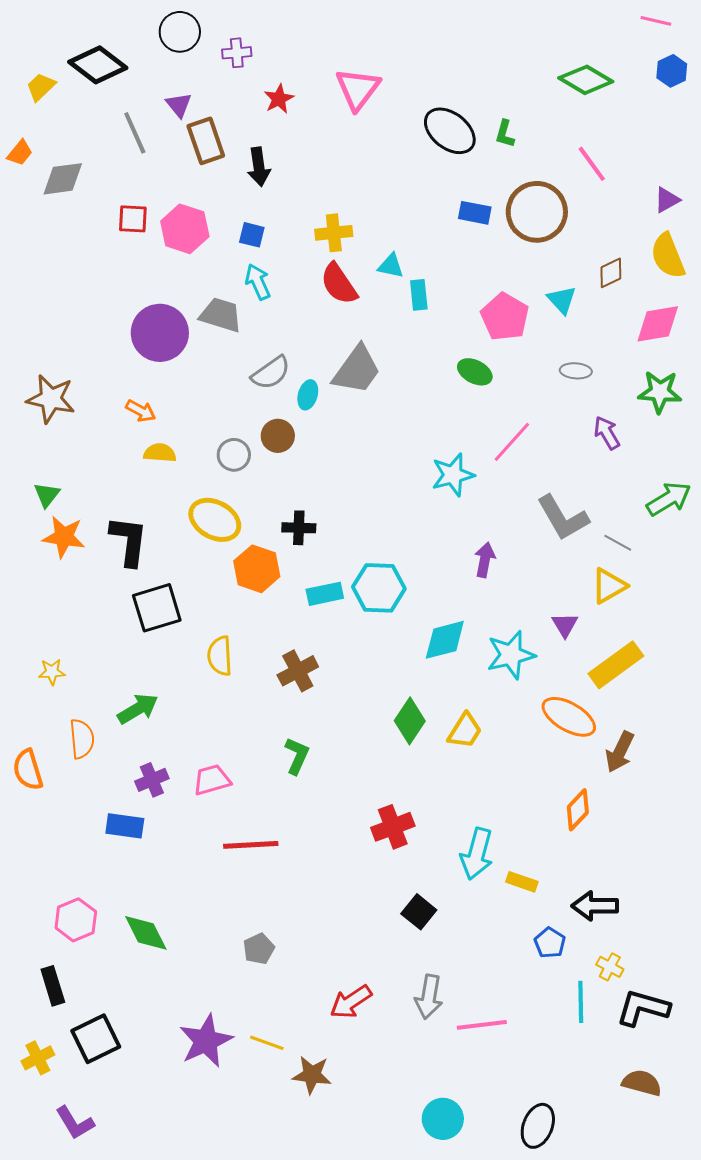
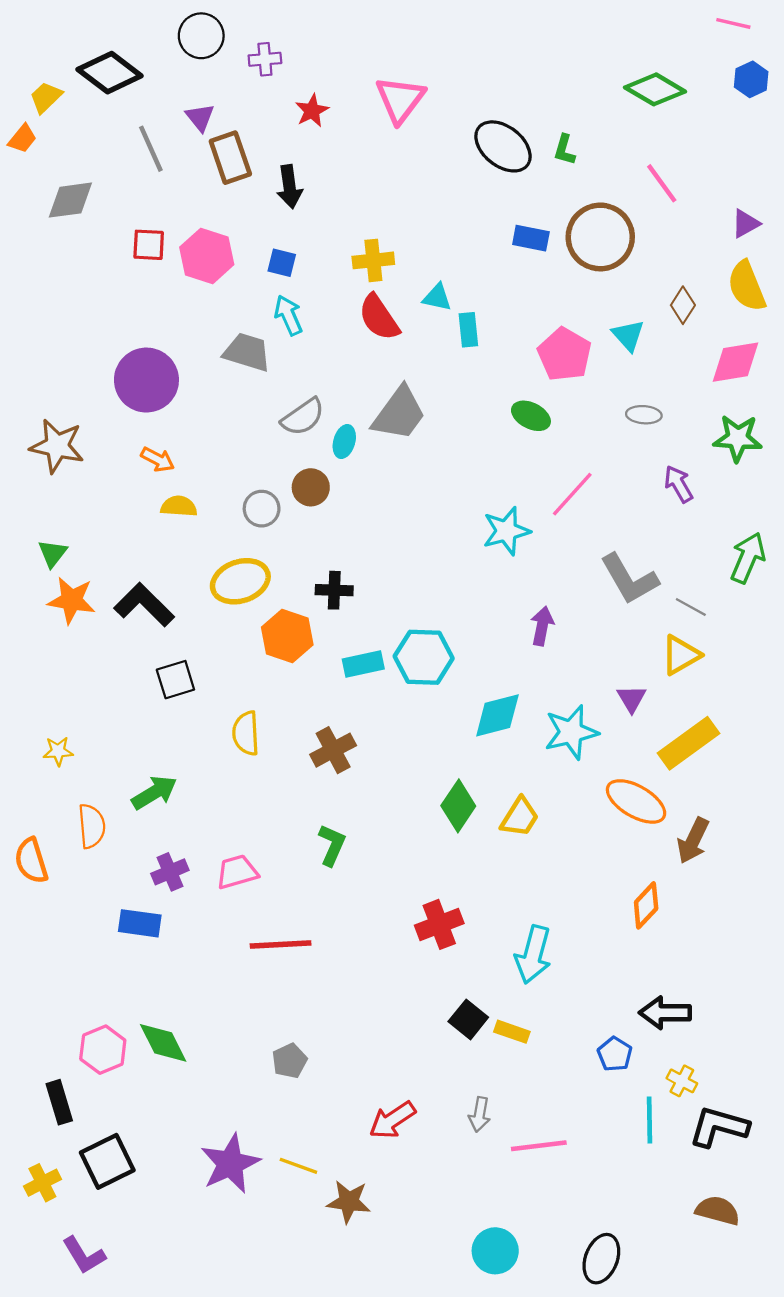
orange trapezoid: (20, 153) -> (22, 139), moved
brown diamond: (611, 273) -> (683, 305), turned -32
purple circle: (160, 333) -> (146, 380), moved
green arrow: (669, 499) -> (748, 558), turned -36
yellow ellipse: (215, 520) -> (240, 581), turned -48
black L-shape: (129, 541) -> (144, 605), turned -52
black square: (157, 608) -> (175, 680), size x0.7
yellow rectangle: (522, 882) -> (512, 1032), moved
pink hexagon: (76, 920) -> (103, 1050), moved
gray arrow: (429, 997) -> (480, 1114), size x0.7

